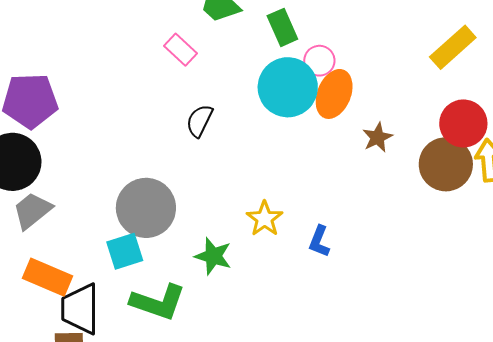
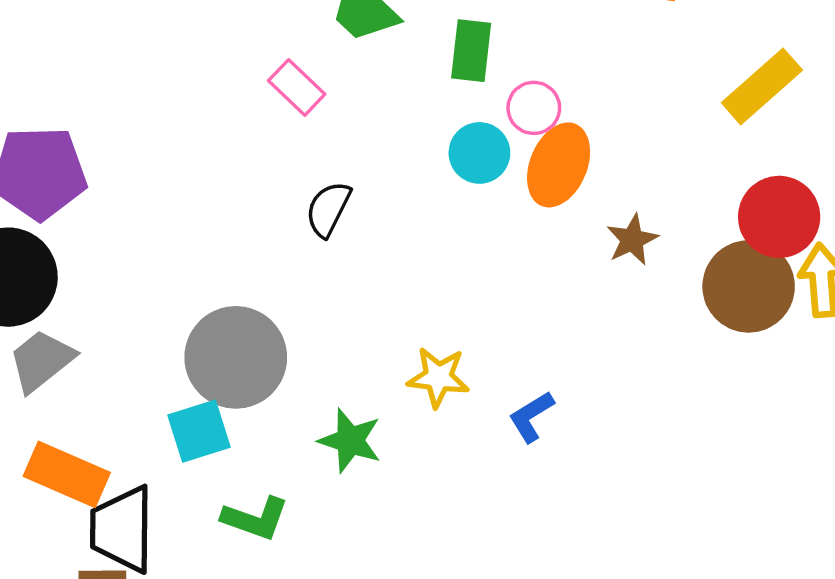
green rectangle: (282, 27) -> (471, 51), turned 30
cyan circle: (288, 87) -> (479, 153), size x0.6
yellow star: (265, 219) -> (438, 377), turned -30
blue L-shape: (319, 241) -> (531, 417), turned 36
green L-shape: (158, 302) -> (255, 519), size x0.7

